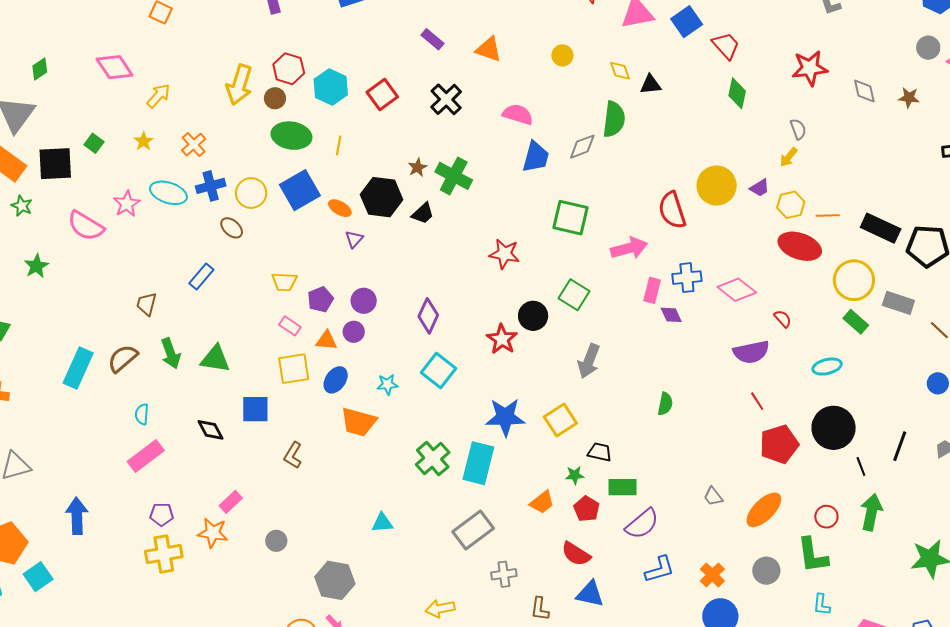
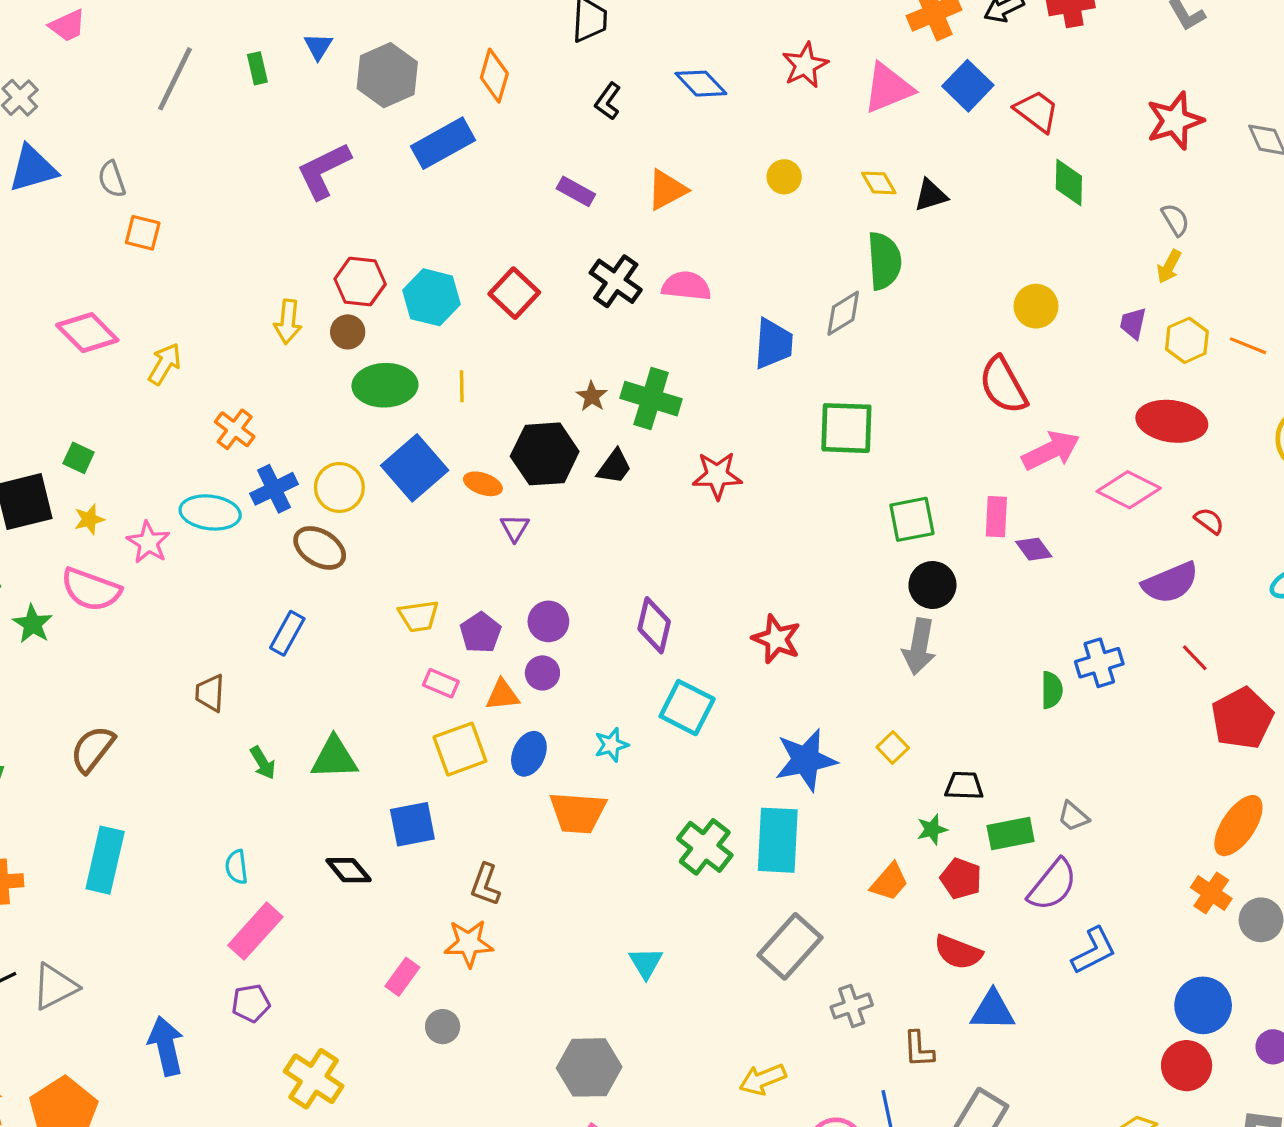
orange triangle: (489, 49) -> (667, 190), turned -36
yellow arrow: (239, 85) -> (288, 322), size x0.7
pink semicircle: (518, 114) -> (686, 286), moved
yellow star: (144, 141) -> (89, 519), moved, turned 30
yellow circle: (717, 185) -> (1036, 306), moved, size x0.7
purple trapezoid: (760, 188) -> (1133, 323), turned 145
orange line: (828, 215) -> (1248, 346), turned 35
brown ellipse: (232, 228) -> (320, 548), size x1.4
red ellipse: (800, 246) -> (1172, 421), moved
pink arrow: (629, 248) -> (1051, 450), moved
red star: (504, 254) -> (717, 475), moved
green star: (36, 266) -> (33, 624), moved
blue cross: (687, 278) -> (1099, 663), moved
green square: (574, 295) -> (912, 519), moved, turned -32
black circle: (533, 316) -> (932, 585), moved
green arrow: (171, 353) -> (263, 763), size x0.7
brown semicircle: (123, 358) -> (92, 749), moved
cyan rectangle: (78, 368) -> (105, 860), moved
yellow square: (560, 420) -> (893, 748), size x0.6
gray trapezoid: (713, 496) -> (1073, 816), moved
purple pentagon: (162, 514) -> (251, 1003), moved
cyan triangle: (382, 523) -> (646, 963), turned -45
orange star: (213, 533) -> (469, 943), moved
gray circle: (276, 541) -> (443, 1027), moved
yellow cross: (164, 554) -> (314, 1079), turned -36
orange cross: (712, 575) -> (1211, 893), moved

